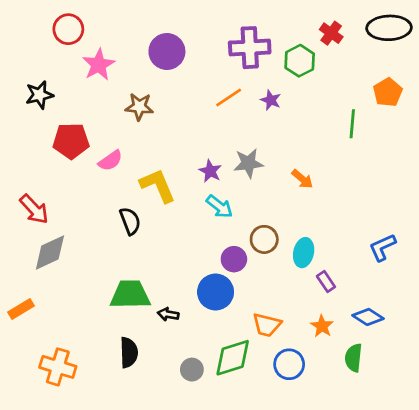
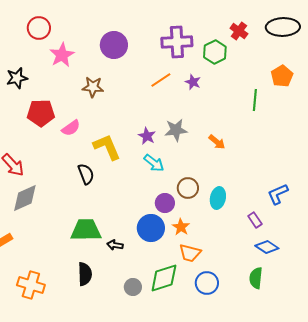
purple rectangle: (326, 281) -> (255, 220), moved
orange star: (322, 326) -> (181, 227), moved

